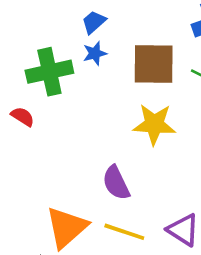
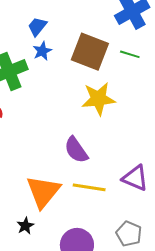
brown square: (154, 64) -> (90, 52), turned 30

